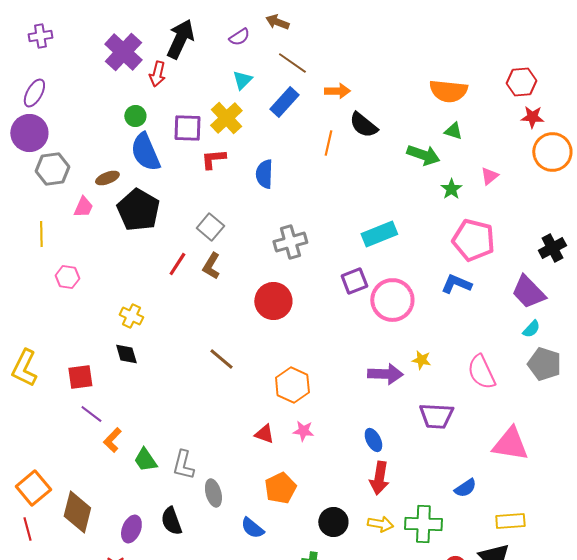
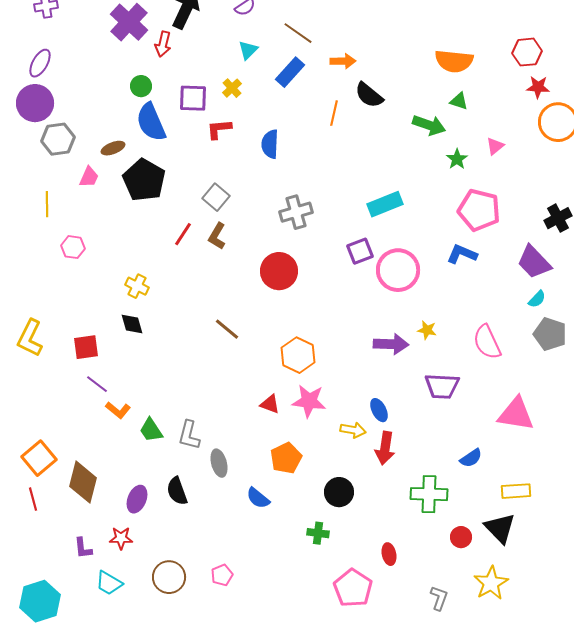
yellow cross: (226, 118) -> (232, 88), size x0.6
pink star: (303, 431) -> (309, 401), size x1.6
orange L-shape: (112, 440) -> (118, 410), turned -95
yellow arrow: (380, 524) -> (353, 430), moved

